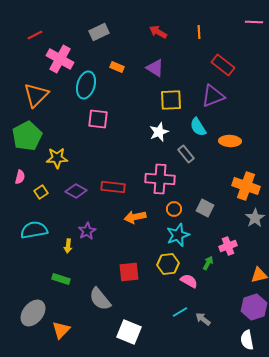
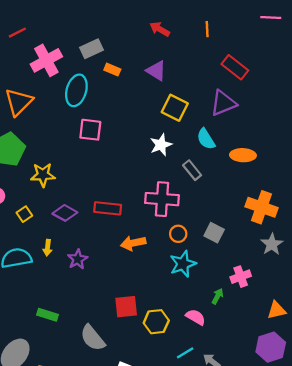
gray rectangle: (99, 32) -> (91, 49), moved
pink cross: (60, 59) -> (46, 60), turned 32
yellow square: (171, 100) -> (175, 108), turned 30
yellow arrow: (68, 246) -> (48, 248), moved
yellow hexagon: (168, 264) -> (156, 322), moved

